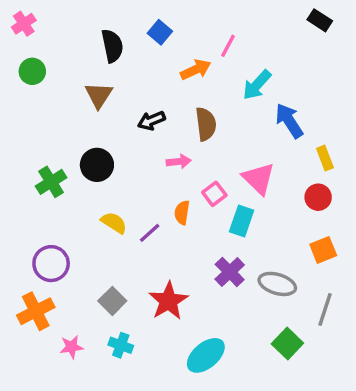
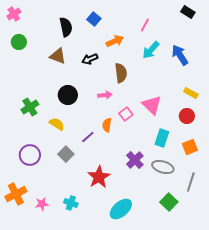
pink line: (228, 46) -> (145, 25), moved
brown triangle: (99, 95) -> (58, 56), turned -42
black arrow: (151, 121) -> (90, 59), moved
blue arrow: (289, 121) -> (180, 55), moved
yellow rectangle: (325, 158) -> (191, 93), turned -40
black circle: (97, 165) -> (68, 95), moved
cyan rectangle: (242, 221) -> (162, 138), moved
yellow semicircle: (114, 223) -> (57, 124), moved
gray square: (112, 301) -> (66, 154), moved
orange cross: (36, 311) -> (16, 194), moved

